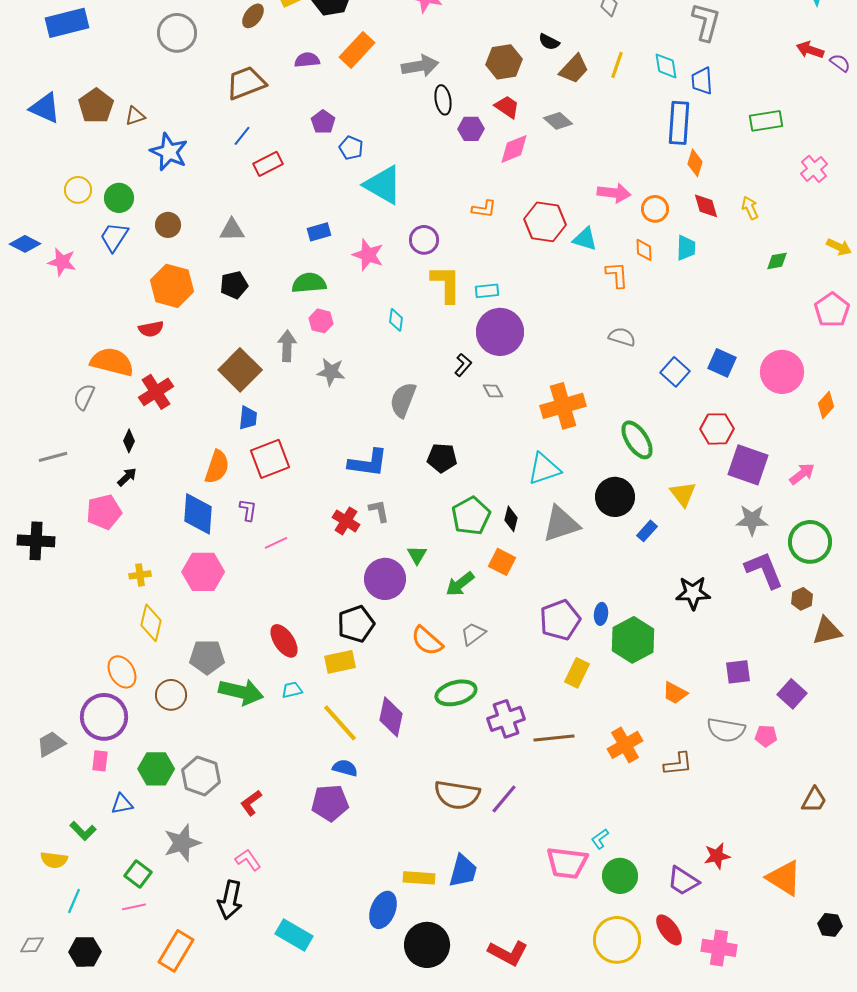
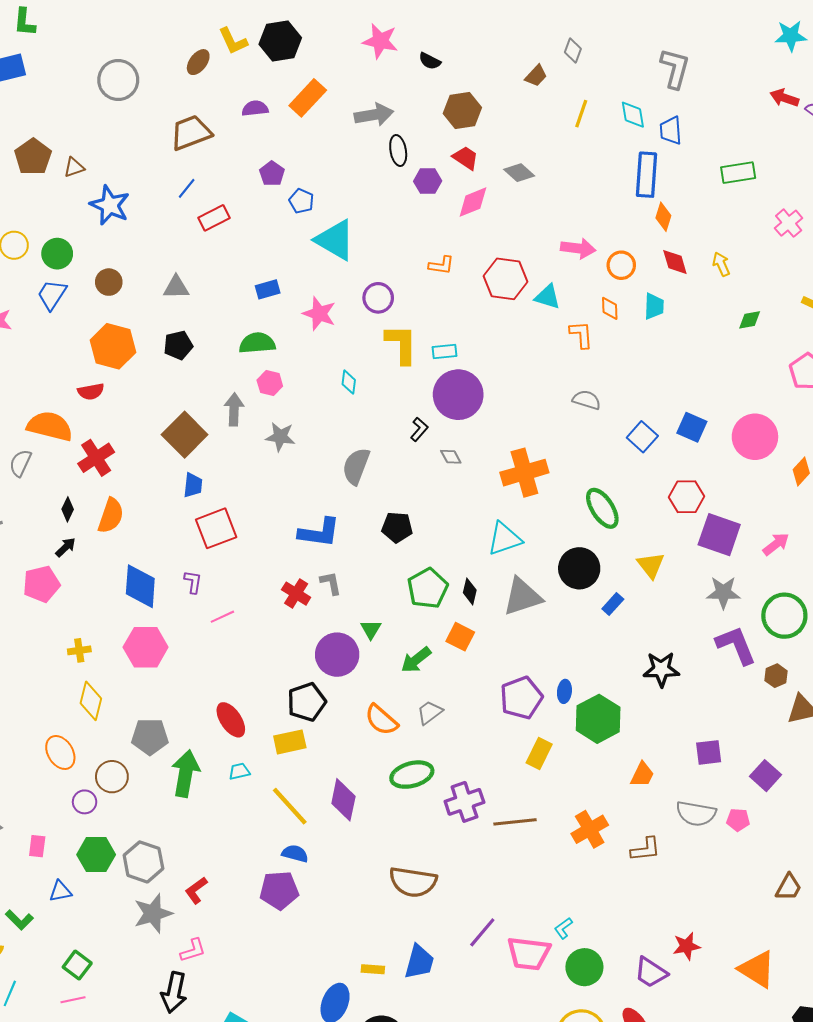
black semicircle: (549, 42) -> (430, 61), moved
brown trapezoid: (574, 69) -> (536, 76), moved, size x0.7
orange semicircle: (217, 467) -> (111, 516), moved
green arrow: (241, 692) -> (186, 774), turned -93
orange trapezoid: (675, 693) -> (642, 775), turned -92
purple circle: (104, 717) -> (85, 802), moved, size x0.5
purple line: (504, 799) -> (482, 932), moved
gray star: (182, 843) -> (153, 913), moved
pink L-shape: (248, 860) -> (193, 950), turned 108
yellow rectangle: (419, 878) -> (373, 969), size x0.7

